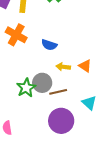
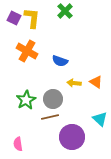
green star: (26, 88) -> (26, 100), moved
brown line: (58, 92) -> (50, 117), moved

